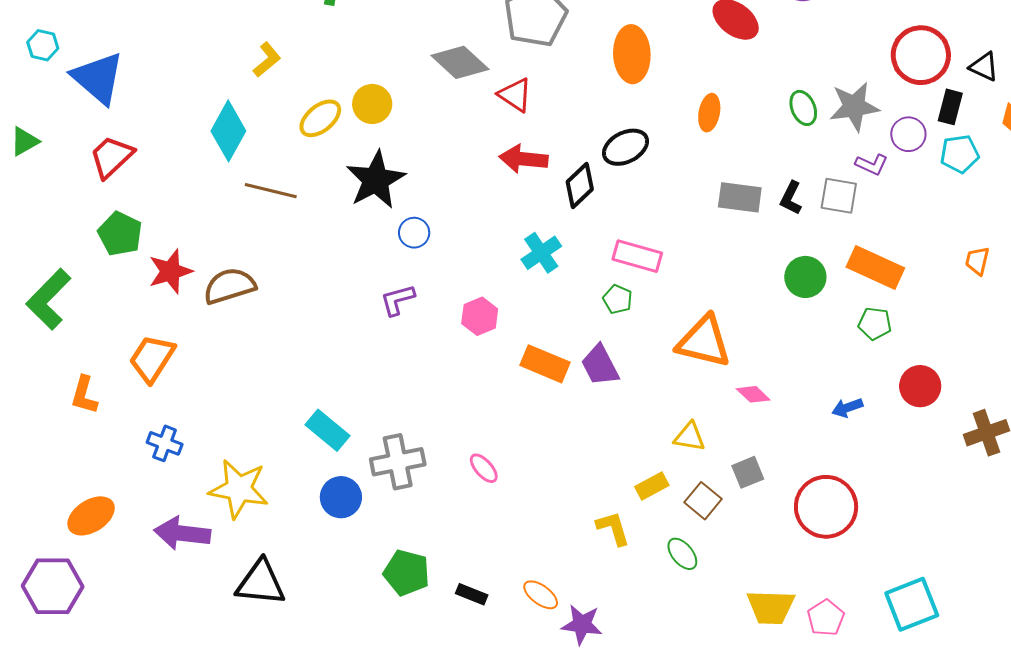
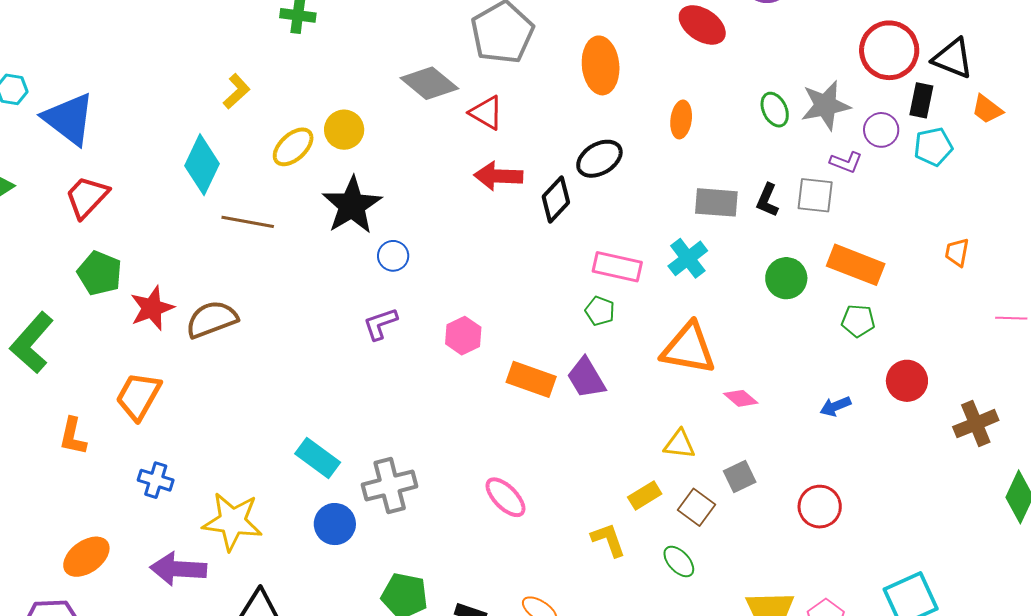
black triangle: (984, 67) -> (953, 58), size x1.4
cyan cross: (541, 253) -> (688, 258), moved
pink ellipse: (484, 468) -> (505, 497), moved, size x1.4
red circle: (826, 507) -> (820, 507), size x0.7

